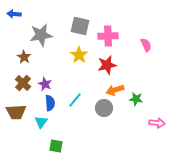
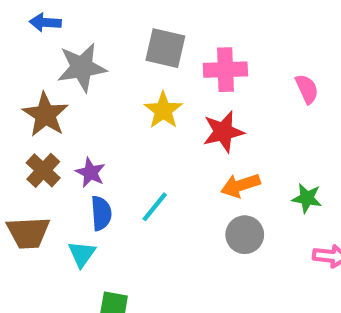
blue arrow: (14, 14) -> (45, 22), moved
brown star: (24, 57) -> (45, 115), size x1.5
green star: (136, 99) -> (307, 198), moved
gray circle: (104, 108) -> (245, 235), moved

